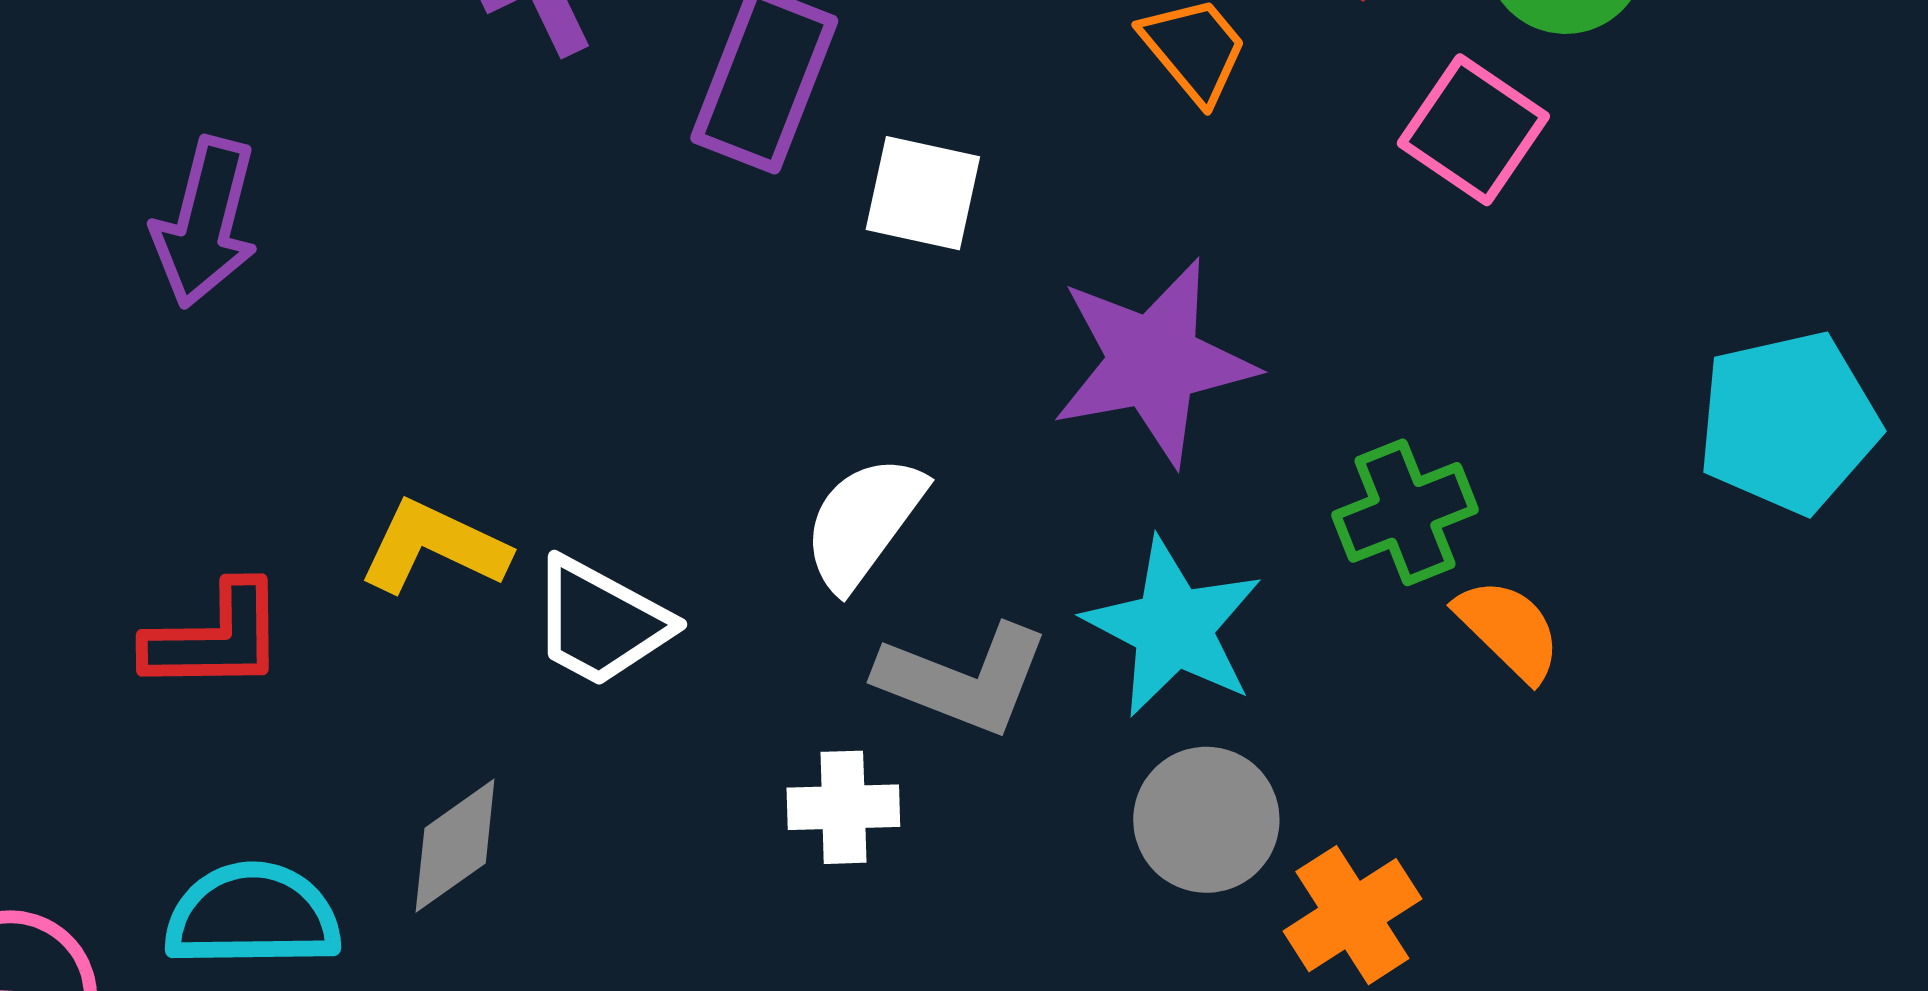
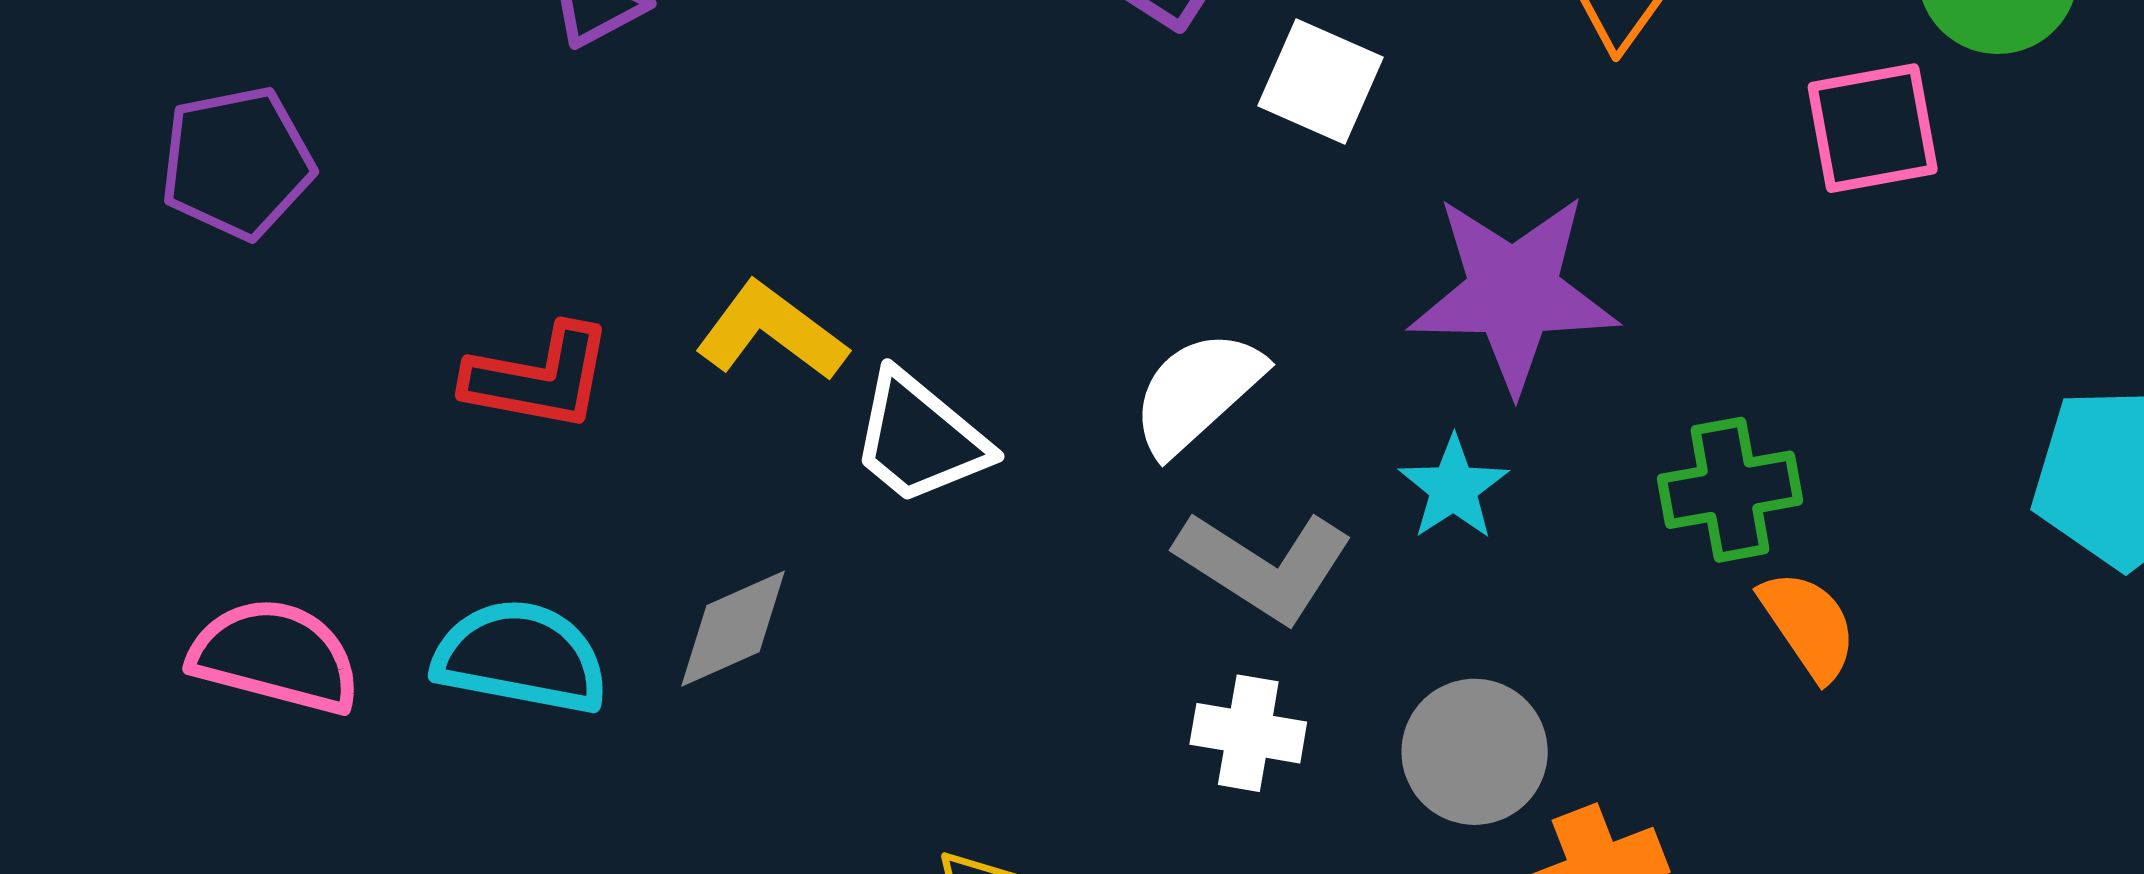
pink square: (1473, 130) -> (1873, 128), turned 34
cyan star: (1173, 627) -> (1454, 488), moved, size x0.6
white cross: (843, 807) -> (1248, 733), moved

